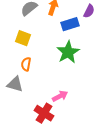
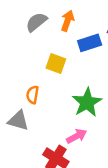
yellow square: (23, 38) -> (56, 64), moved
green star: (68, 52) -> (87, 102), moved

